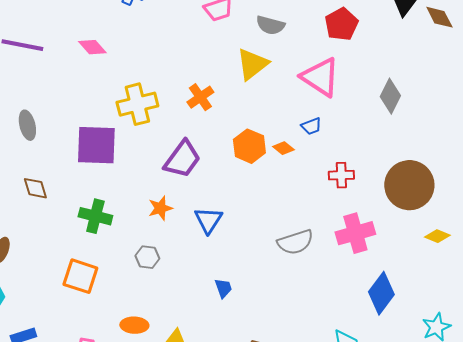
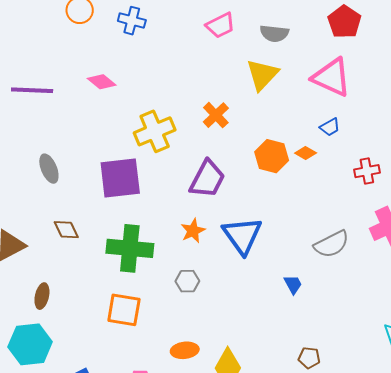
green cross: (95, 216) -> (130, 248), size x1.4
blue triangle: (208, 220) -> (242, 235), size x1.4
blue trapezoid: (223, 288) -> (293, 284), moved

